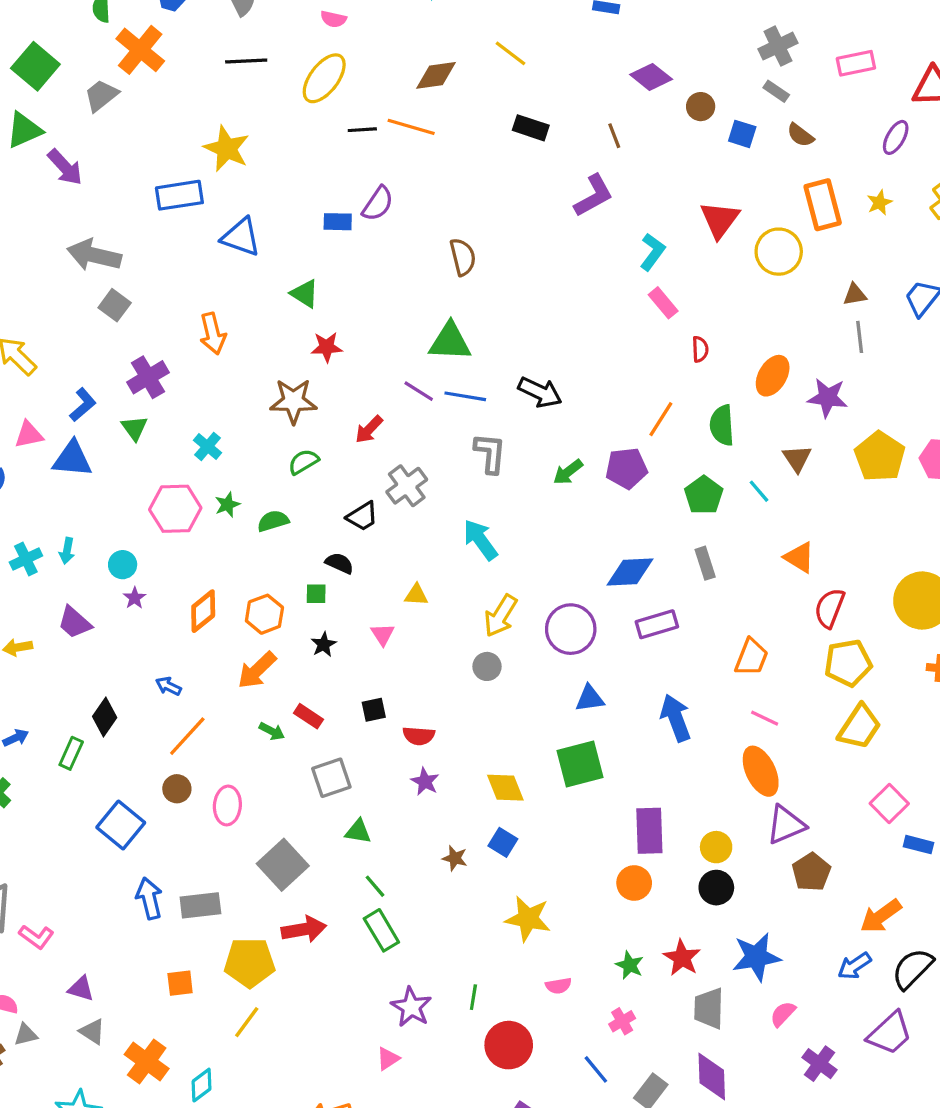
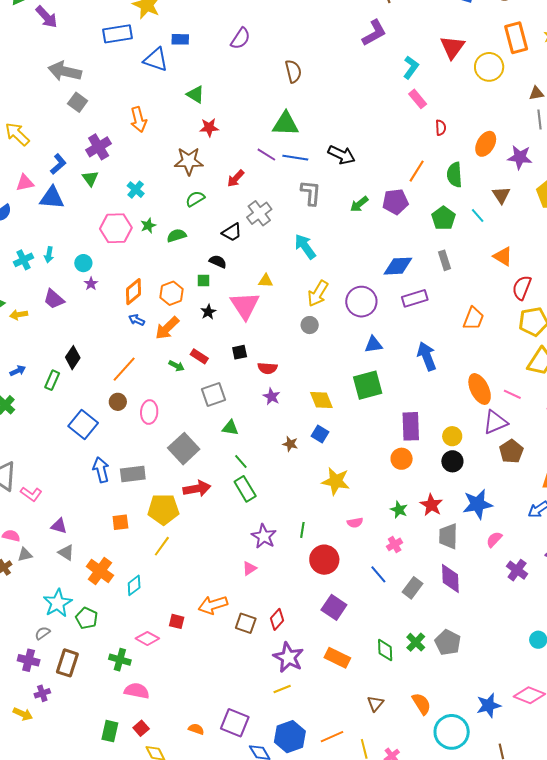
blue rectangle: (338, 222) -> (180, 39), moved
pink triangle: (383, 634) -> (245, 305), size x2.0
blue arrow: (168, 686) -> (137, 320), moved
pink line: (765, 718) -> (512, 394), moved

